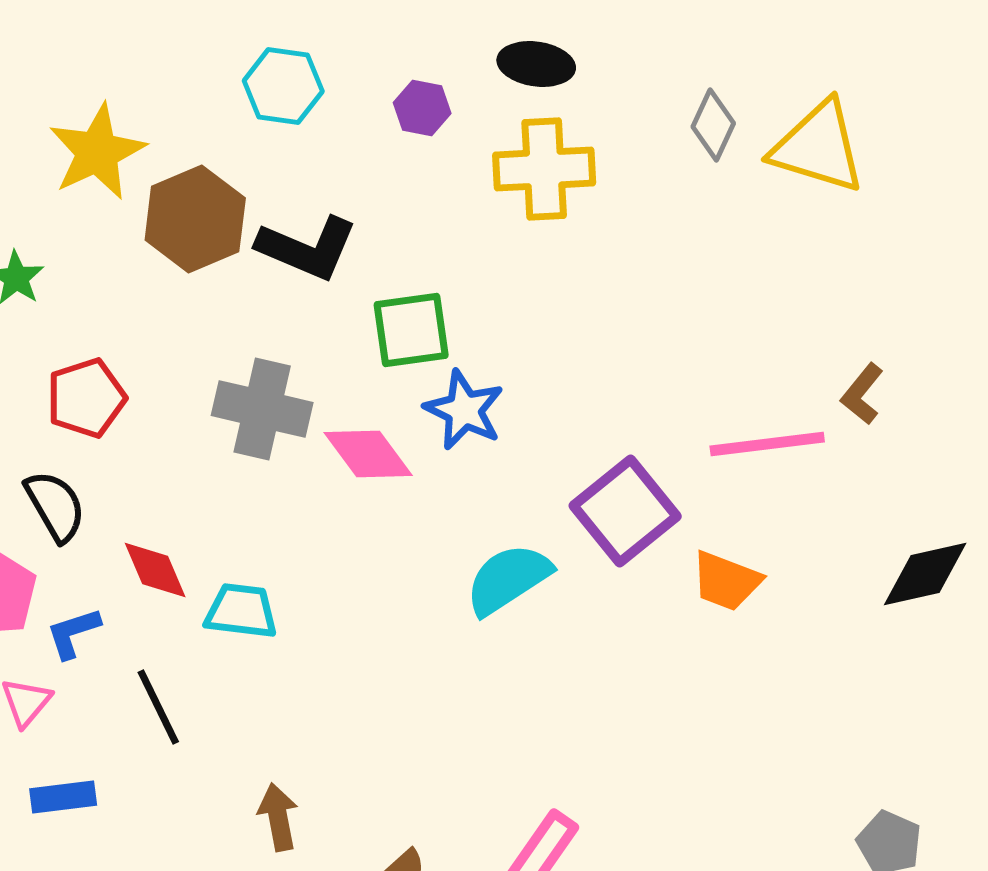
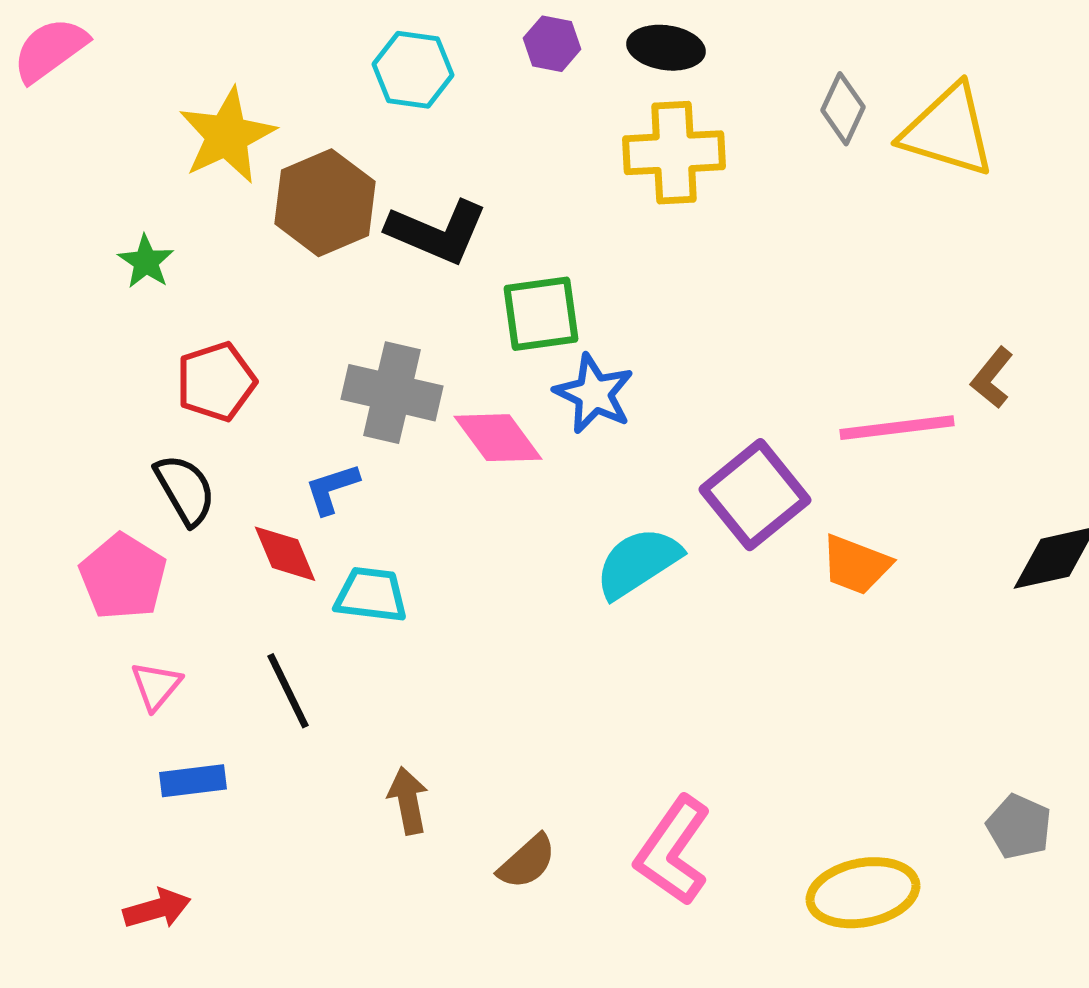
purple hexagon: (422, 108) -> (552, 44), moved
blue L-shape: (73, 633) -> (332, 489), moved

